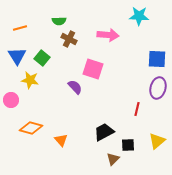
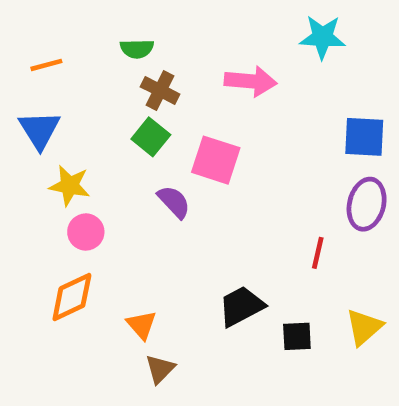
green square: (42, 58) -> (151, 137), moved
pink circle: (11, 100) -> (86, 232), moved
orange diamond: (31, 128) -> (72, 297), turned -40
brown triangle: (113, 159) -> (160, 369), moved

